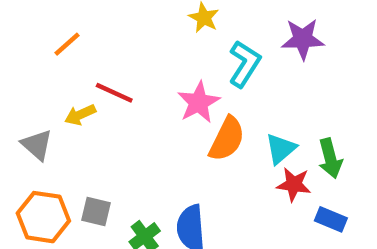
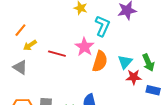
red line: (114, 93) -> (57, 54), moved
yellow arrow: (80, 115) -> (30, 45), moved
gray triangle: (37, 145) -> (20, 67), moved

